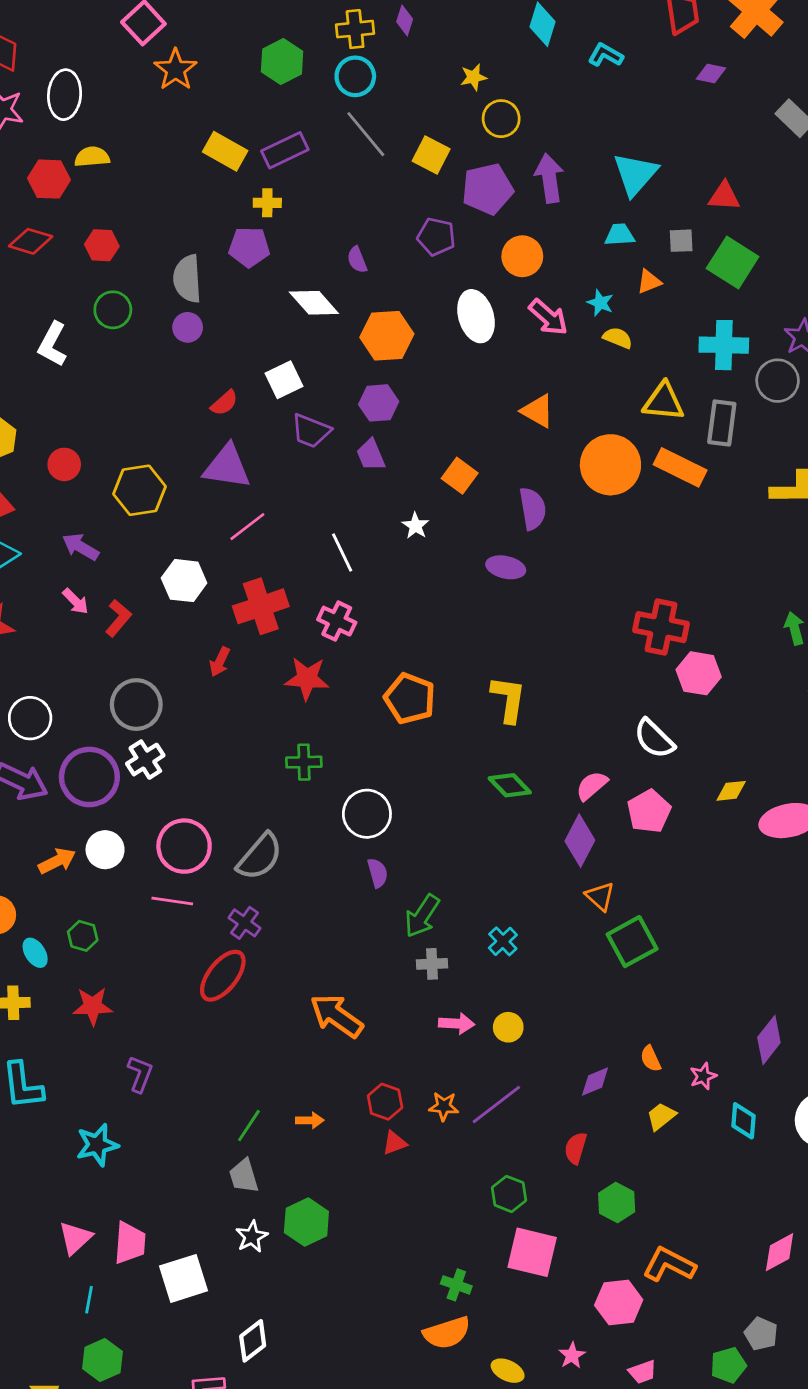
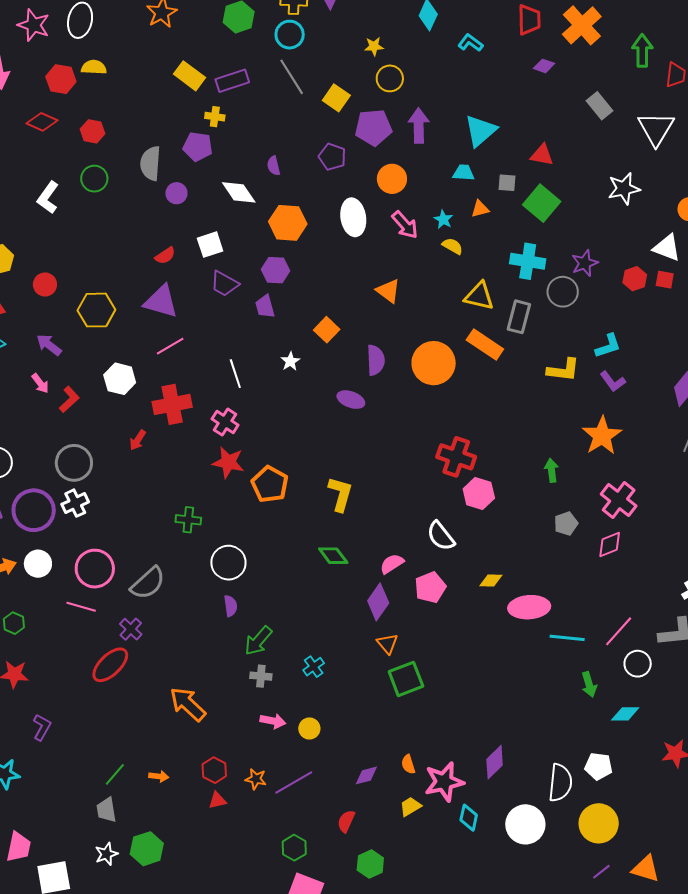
purple circle: (188, 327) -> (176, 193), moved
orange circle: (610, 465) -> (434, 363), moved
red star: (307, 678) -> (228, 462), moved
pink star: (703, 1076) -> (444, 782), size x2.0

